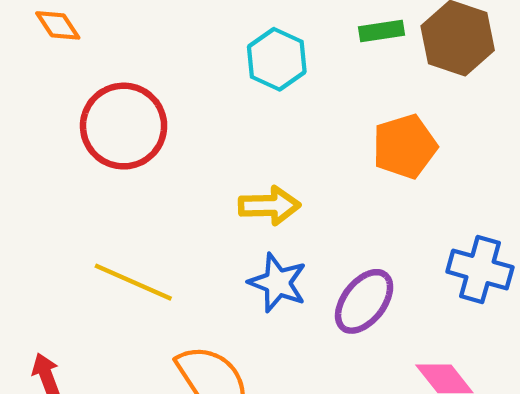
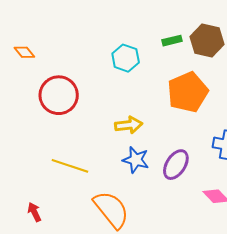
orange pentagon: (405, 146) -> (188, 92), size x1.4

